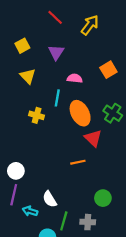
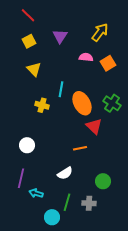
red line: (55, 17) -> (28, 15), moved
yellow arrow: (90, 25) -> (100, 32), moved
purple triangle: (56, 52) -> (60, 36), moved
pink semicircle: (75, 78) -> (86, 57), moved
white circle: (16, 171) -> (27, 145), moved
white semicircle: (50, 199) -> (65, 173), moved, turned -91

